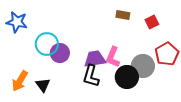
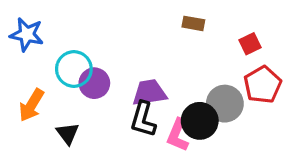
red square: (152, 22) -> (250, 44), moved
pink L-shape: (113, 57) -> (178, 135), moved
orange arrow: (20, 81) -> (31, 105), moved

